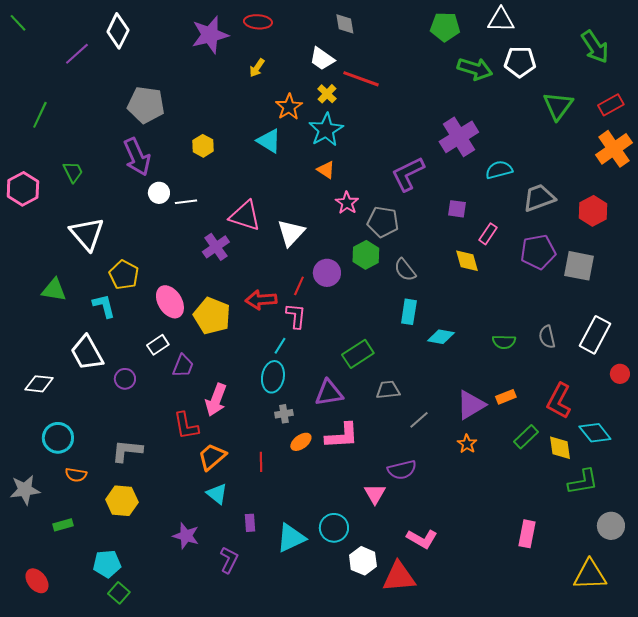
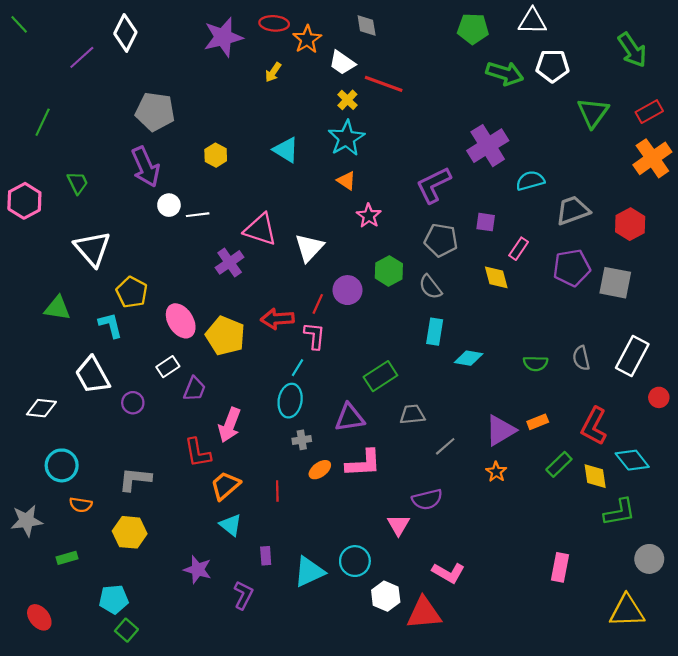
orange star: (289, 107) -> (307, 39), moved
gray pentagon: (383, 222) -> (441, 240), moved

